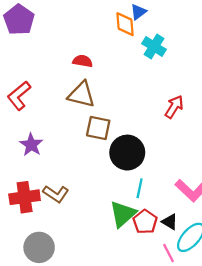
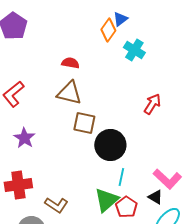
orange diamond: (125, 24) -> (108, 30), turned 40
brown L-shape: (56, 194) -> (56, 205), moved
black triangle: (170, 222) -> (155, 197), moved

